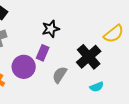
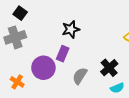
black cross: (89, 57) -> (109, 68), moved, size x0.7

